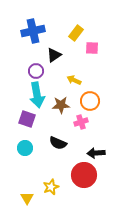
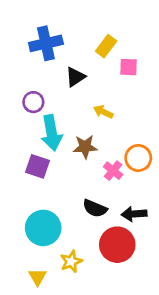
purple circle: (36, 71) -> (33, 102), moved
orange circle: (90, 101) -> (138, 158), moved
pink cross: (81, 122) -> (113, 171), turned -32
black semicircle: (58, 143) -> (95, 208), moved
cyan circle: (25, 148) -> (43, 228), moved, size x1.6

